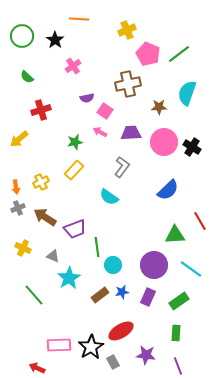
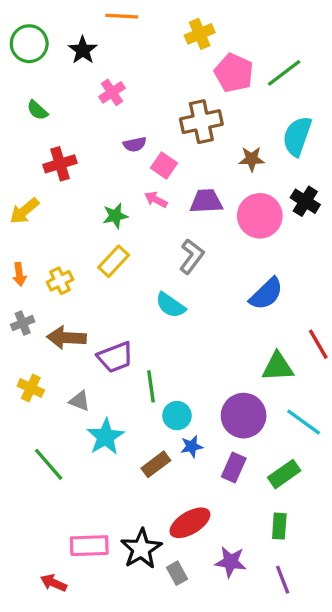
black cross: (192, 147) -> (305, 201), moved
orange arrow: (16, 187) -> (19, 274), moved
brown arrow: (45, 217) -> (67, 338), turned -30
blue star: (122, 292) -> (192, 446), moved

